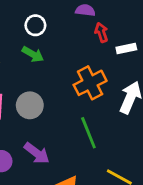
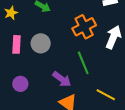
purple arrow: (37, 153) -> (62, 79), moved

